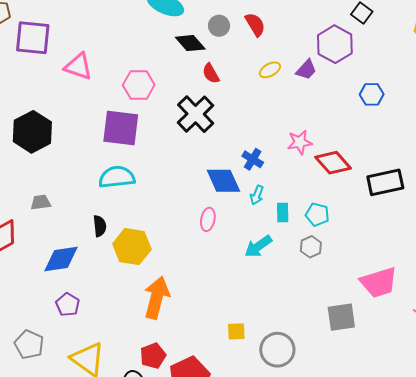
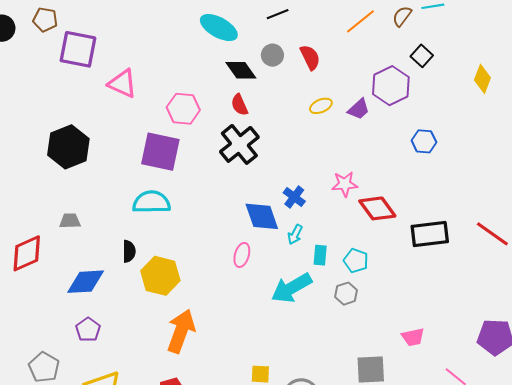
red semicircle: (211, 73) -> (239, 105), moved
cyan arrow: (258, 246) -> (292, 288), size x1.4
pink trapezoid: (379, 282) -> (413, 337), size x0.6

